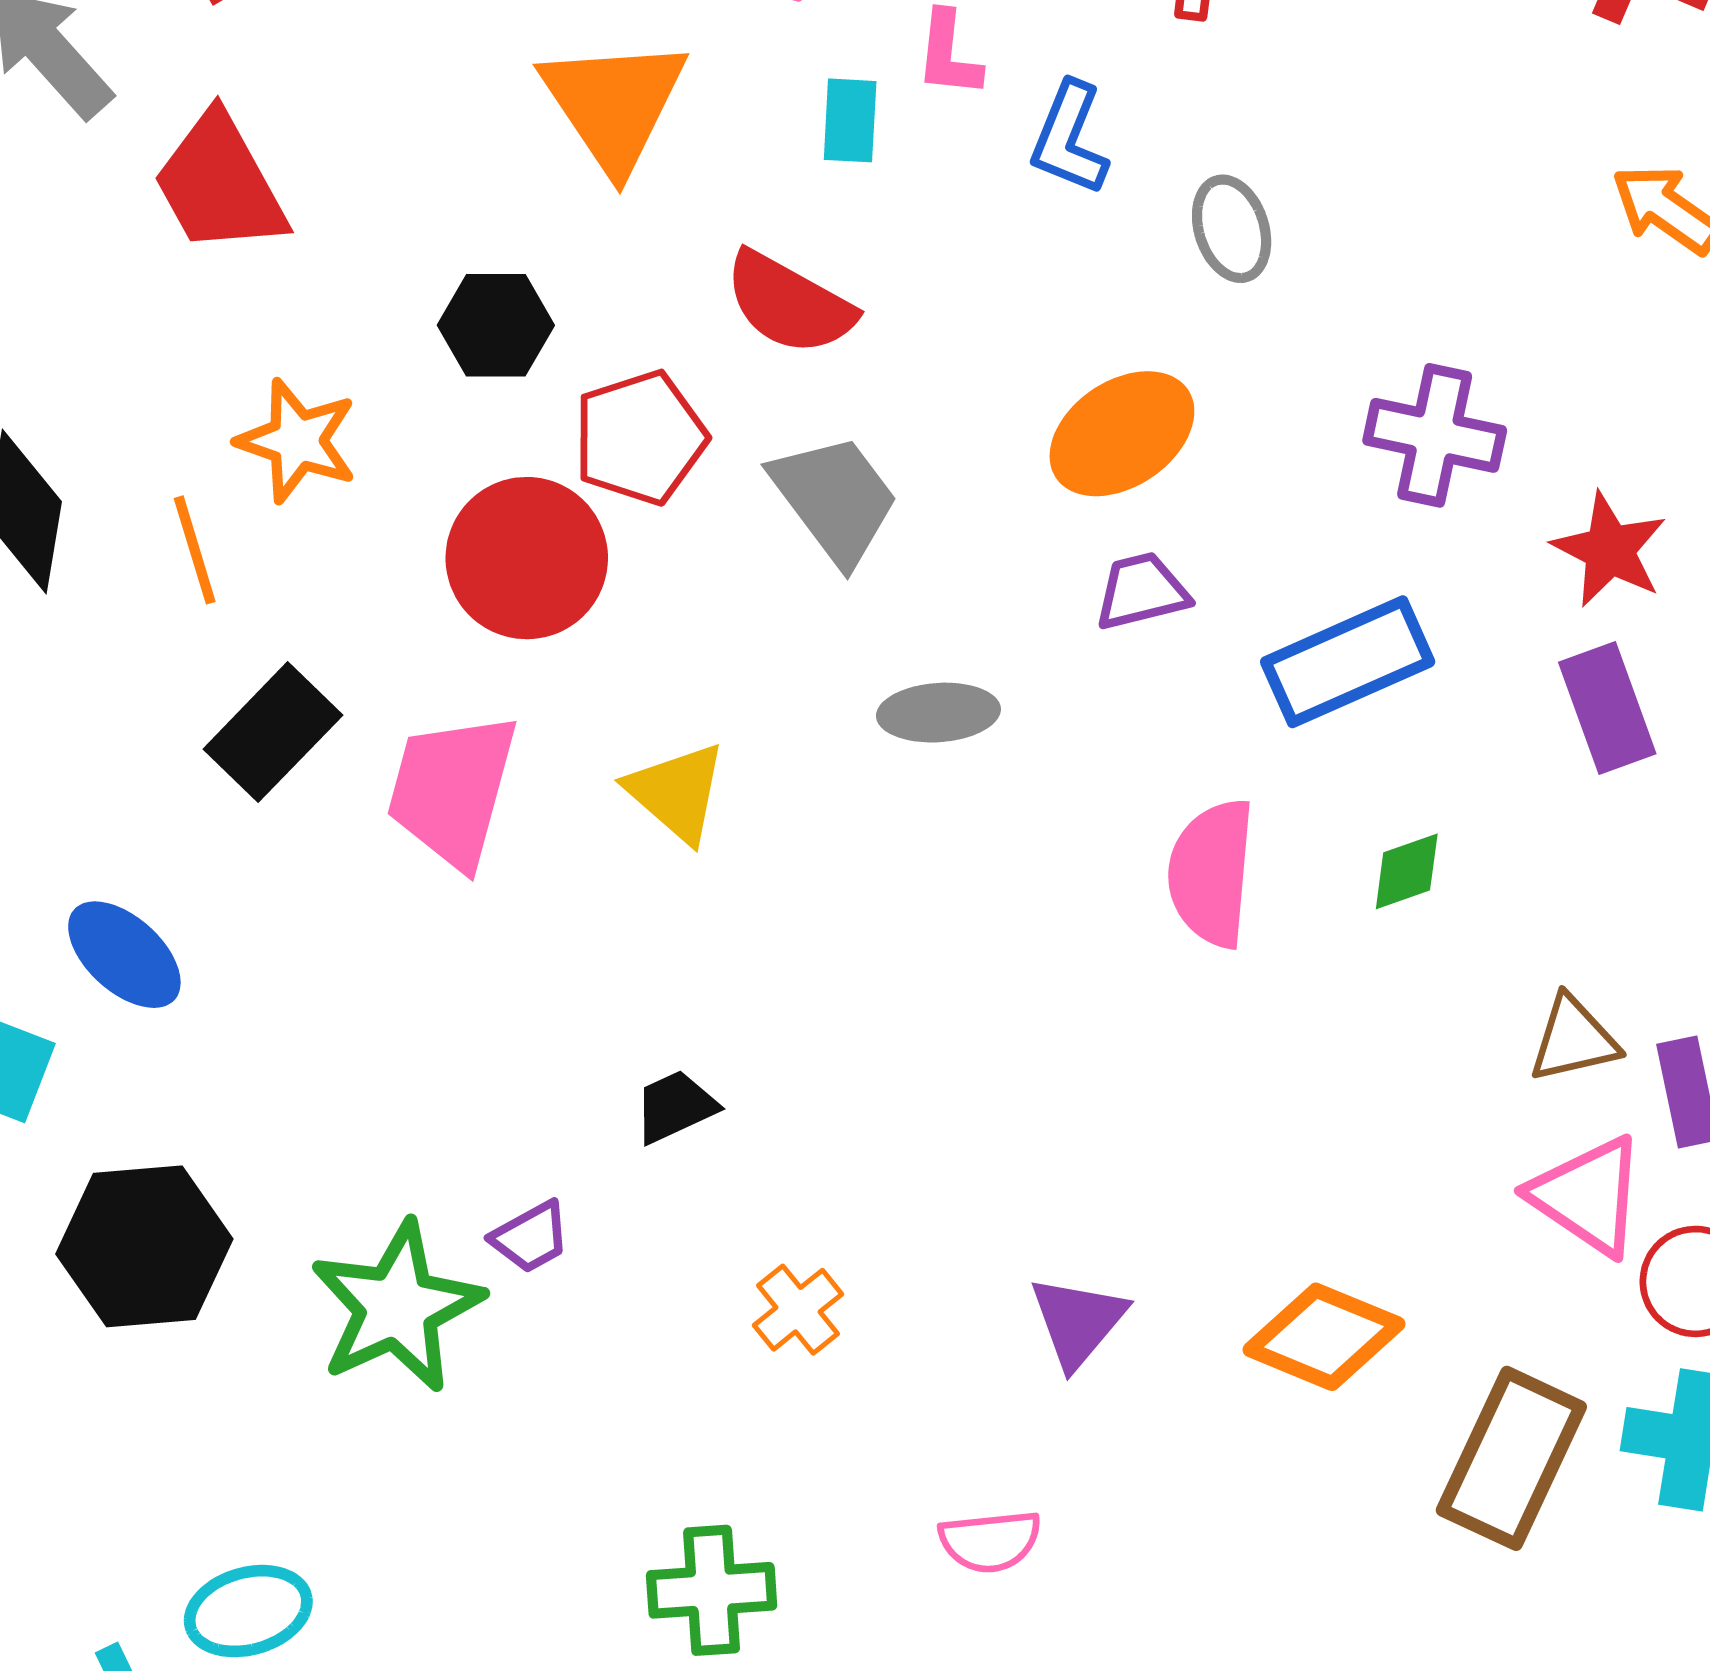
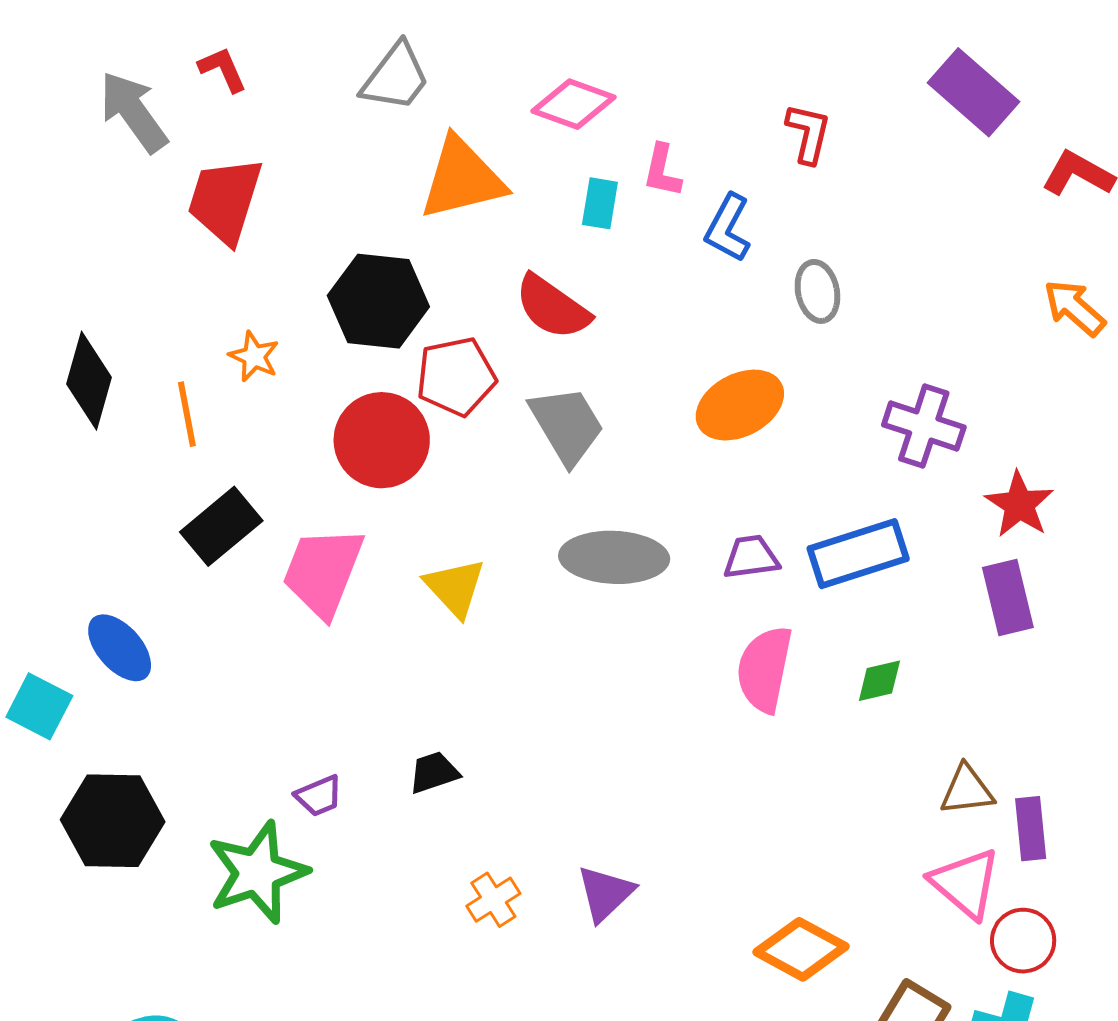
orange triangle: (614, 104) -> (462, 179), turned 44
red trapezoid: (220, 184) -> (225, 200), turned 40
black hexagon: (496, 325) -> (378, 301), size x1.5
orange star: (297, 441) -> (254, 356), size x0.7
purple trapezoid: (1142, 591) -> (751, 557), moved
gray ellipse: (938, 713) -> (614, 557), size x1.5
purple trapezoid: (531, 1237) -> (319, 796), moved
purple triangle: (1078, 1321) -> (605, 893), moved

